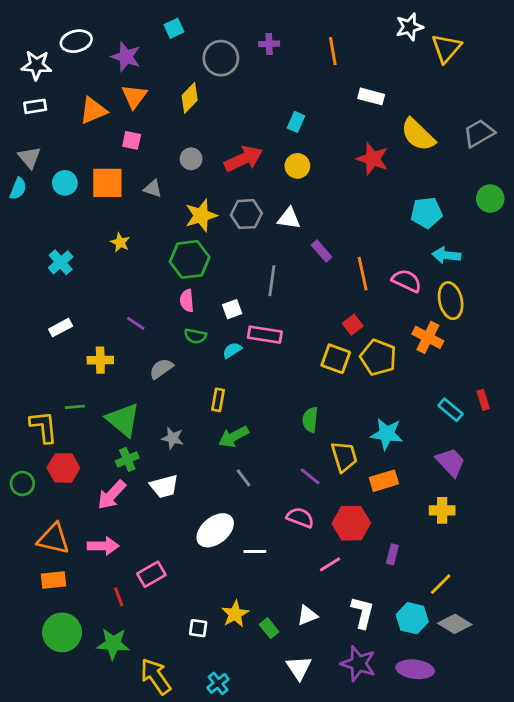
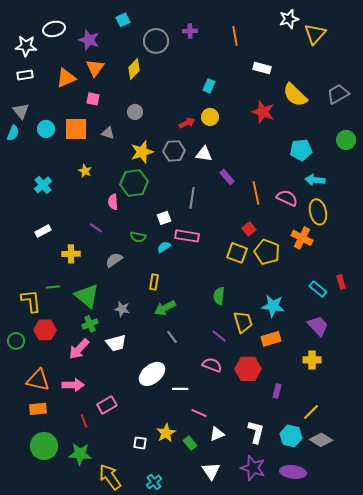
red arrow: (244, 159) -> (187, 123), moved, size x0.6
pink semicircle: (187, 301) -> (113, 202), moved
pink line: (330, 564) -> (199, 413), moved, turned 56

